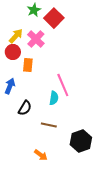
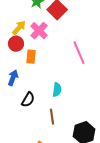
pink line: (63, 85) -> (79, 53), moved
brown line: (49, 125) -> (52, 117), turned 70

